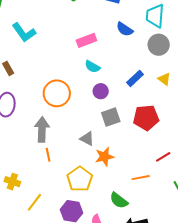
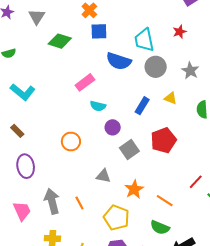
blue semicircle: (125, 29) -> (119, 61), size x1.4
orange circle: (57, 93) -> (71, 142), size x0.7
gray arrow: (42, 129) -> (52, 201), moved
gray triangle: (87, 139) -> (103, 176), moved
red line: (163, 157) -> (196, 182), moved
orange line: (141, 178) -> (165, 201), moved, turned 60

